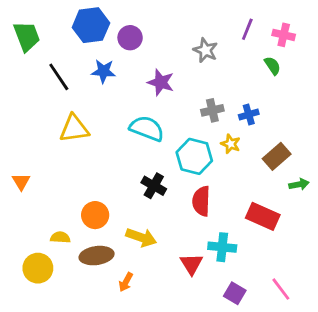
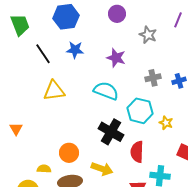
purple circle: (130, 38) -> (117, 14), moved
yellow star: (231, 144) -> (166, 123), moved
black cross: (154, 186) -> (111, 132), size x1.4
red semicircle: (201, 201) -> (137, 152), moved

